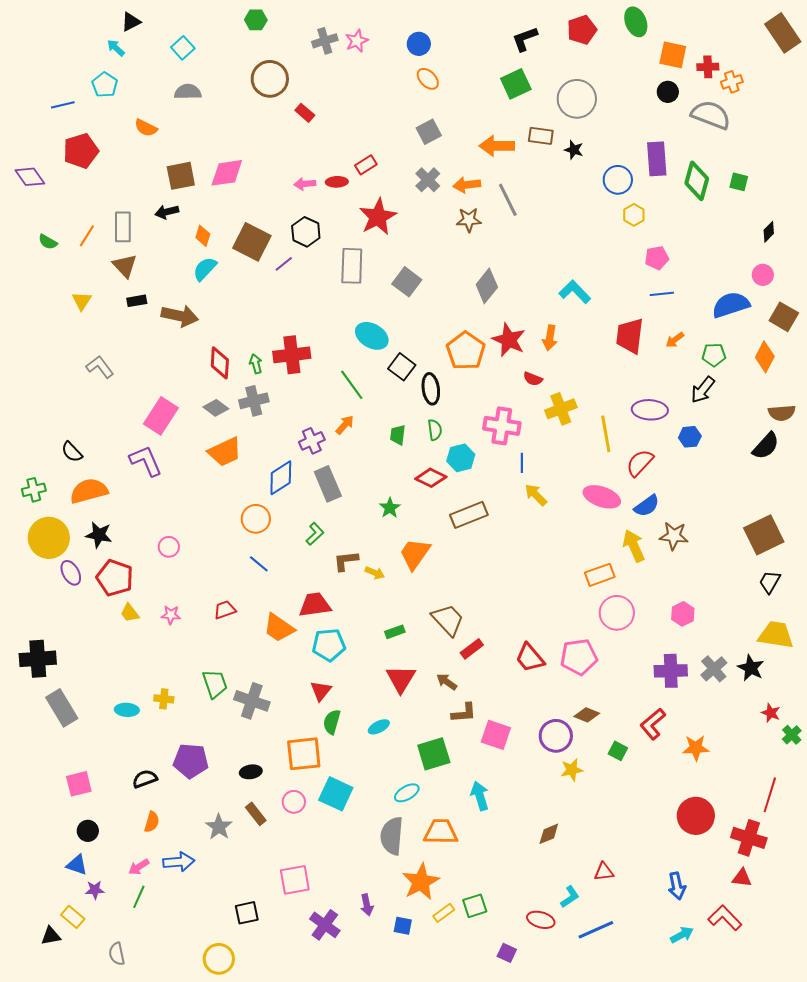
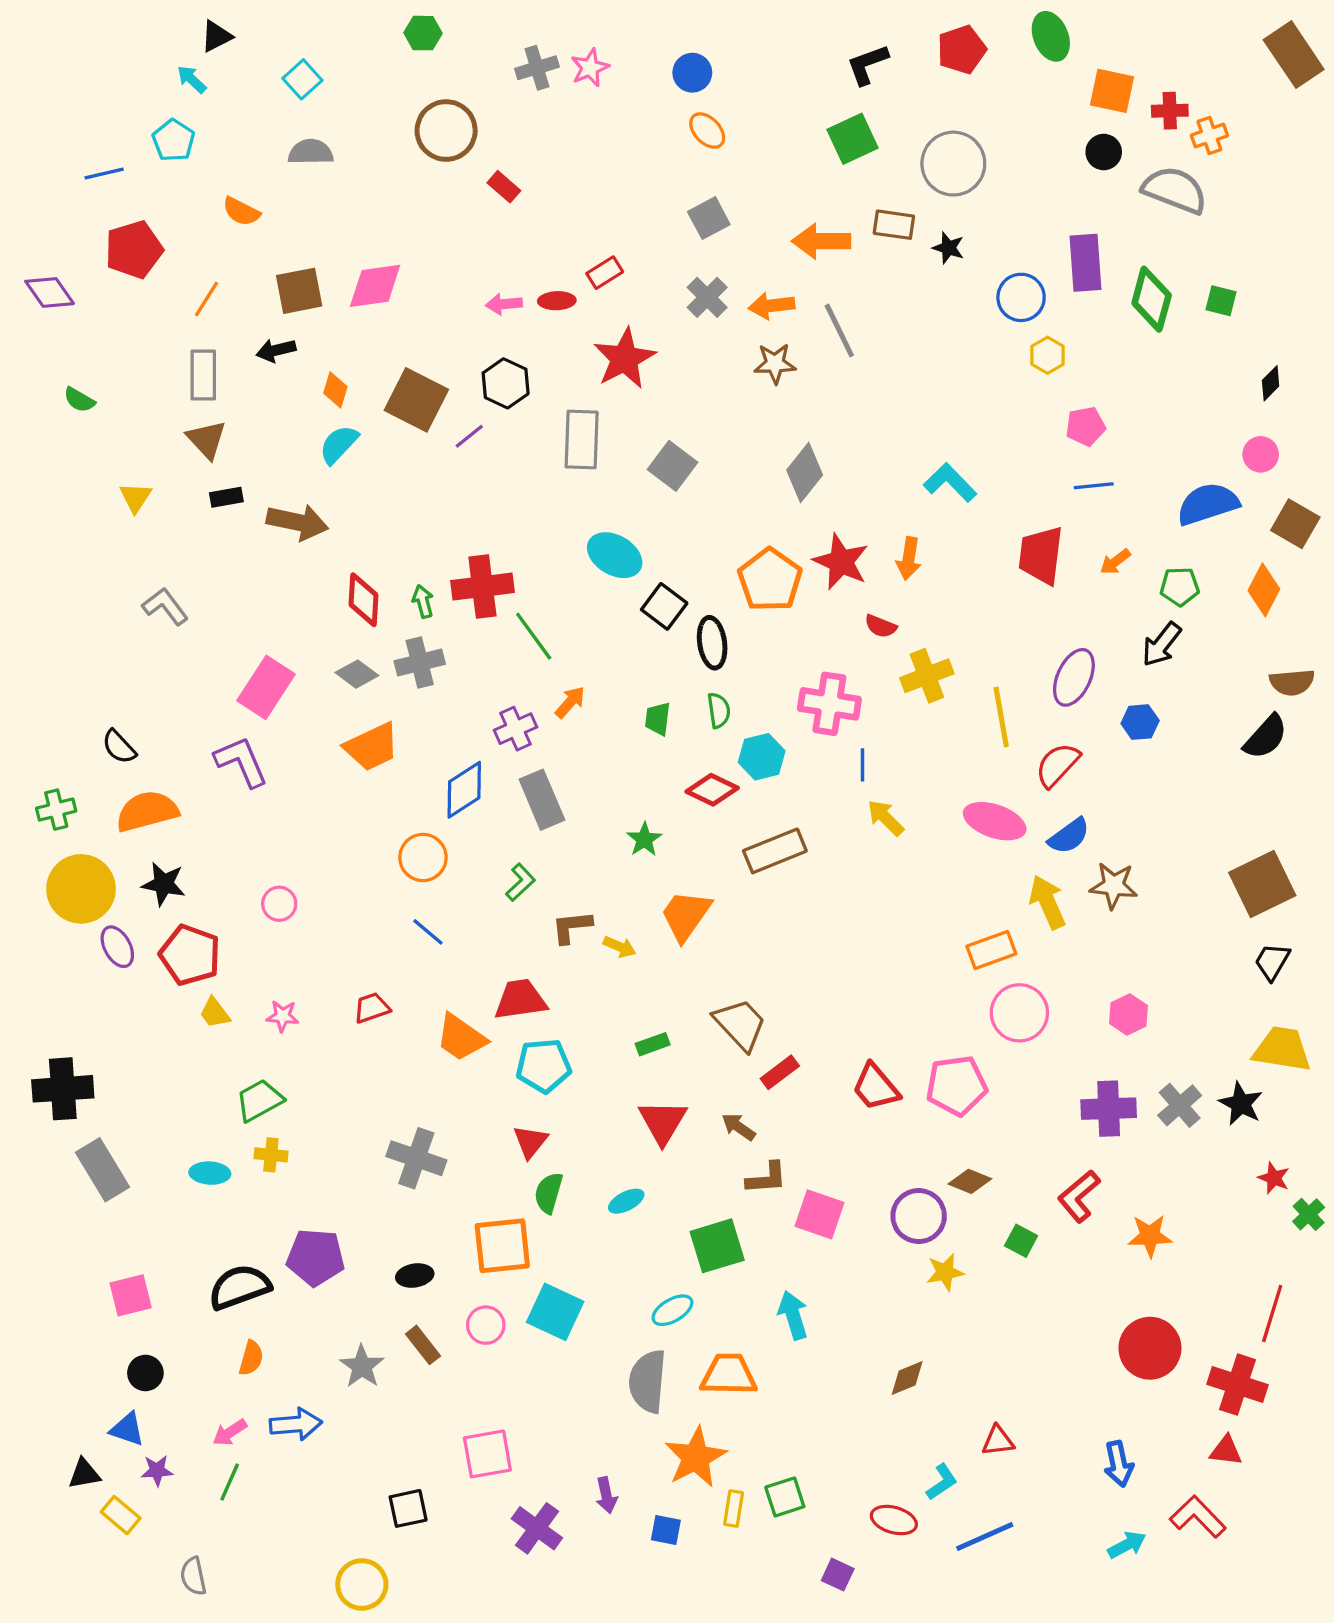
orange line: (87, 236) -> (207, 299), moved
green line: (352, 385) -> (534, 636), moved
purple ellipse: (650, 410) -> (1074, 677), turned -68
green trapezoid: (215, 684) -> (259, 1100), moved, turned -100
black semicircle: (145, 779) -> (240, 1287), size x1.5
yellow rectangle: (444, 913) -> (734, 1508), turned -45
black triangle: (51, 936) -> (84, 1474), moved

